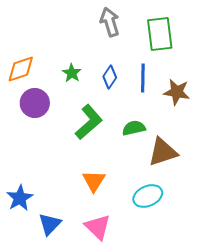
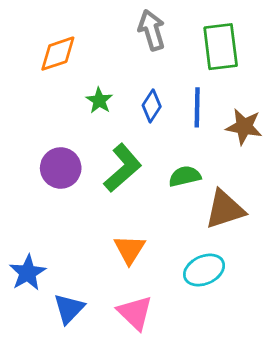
orange diamond: (21, 69) -> (58, 54), moved
purple circle: (35, 103) -> (61, 168), moved

